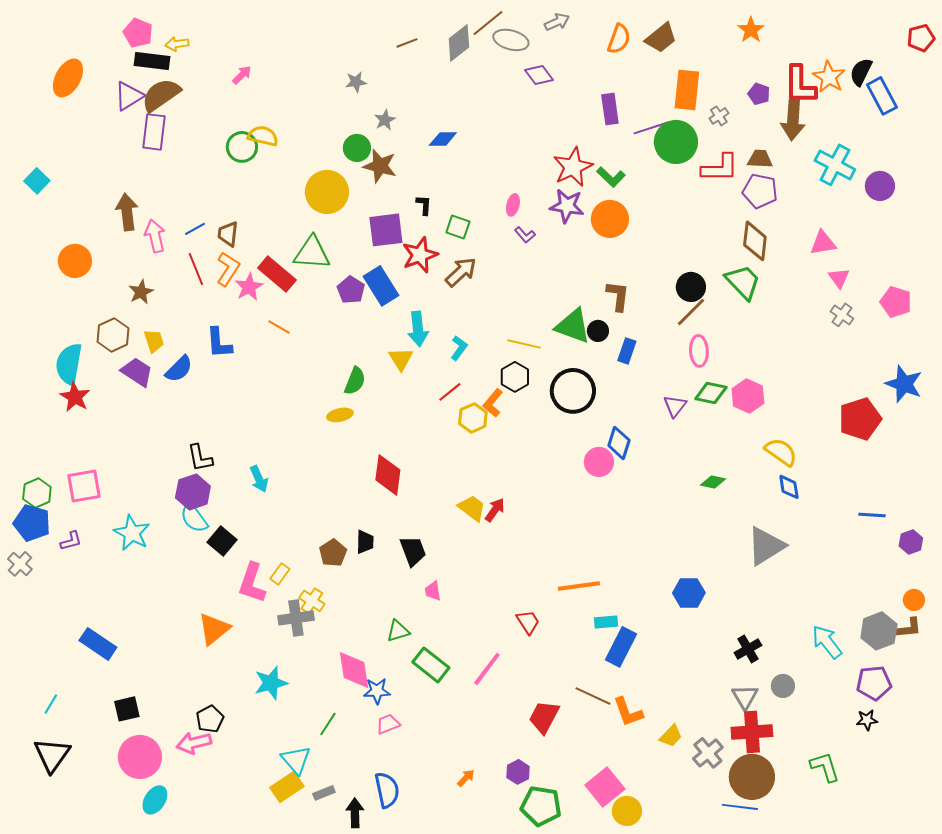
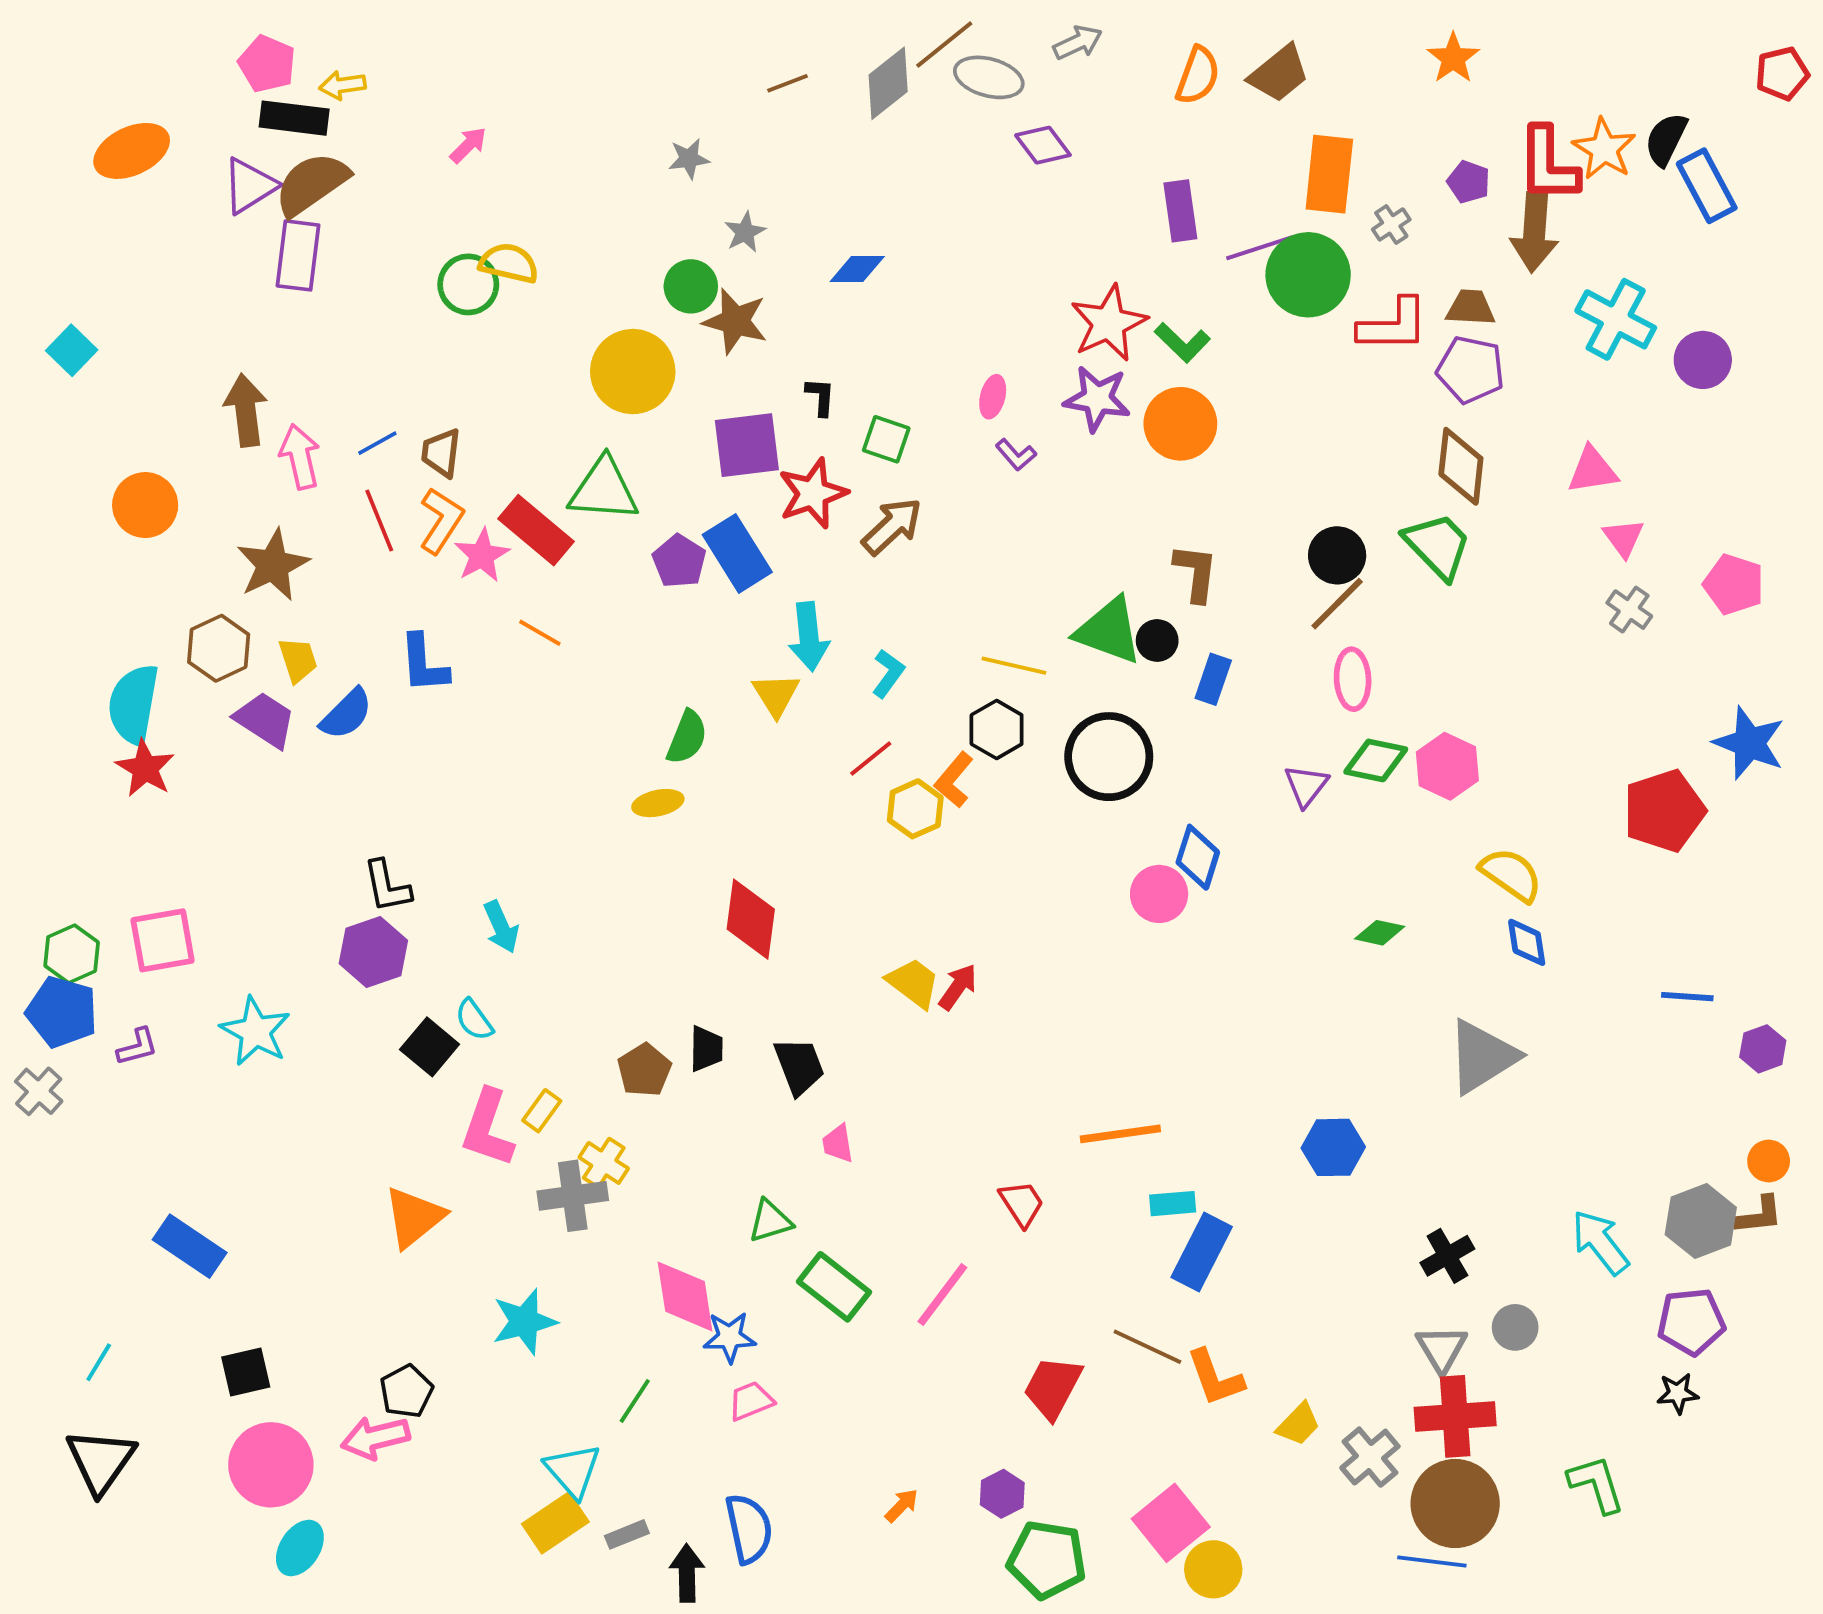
orange ellipse: (68, 78) -> (132, 151), turned 36
brown star: (141, 292) -> (273, 565), size x1.5
cyan semicircle: (194, 518) -> (474, 1020), moved, size x0.7

